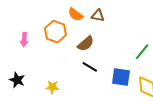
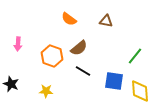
brown triangle: (98, 16) -> (106, 21), moved
orange hexagon: (55, 32) -> (52, 56), moved

